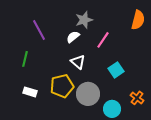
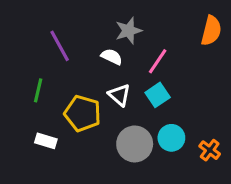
white semicircle: (73, 37) -> (112, 57), turned 64
cyan square: (116, 70) -> (158, 95), moved
yellow pentagon: (62, 86) -> (83, 113), moved, turned 30
cyan circle: (112, 109) -> (171, 138), moved

